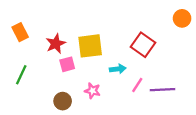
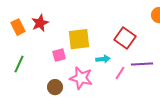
red star: (56, 44) -> (40, 23), moved
purple line: (163, 90) -> (142, 64), moved
pink star: (92, 91) -> (81, 78), size x1.6

